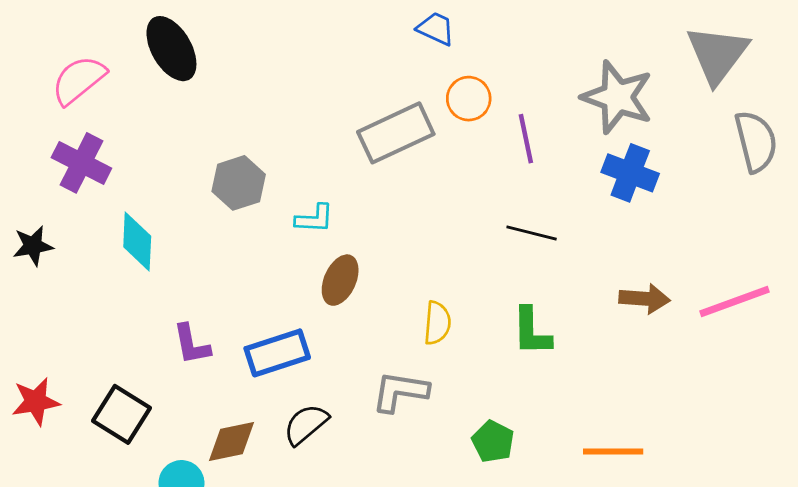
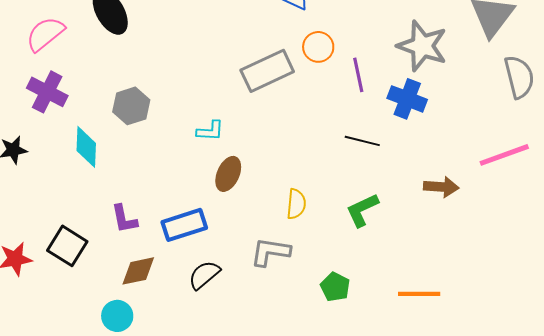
blue cross: (630, 173) -> (407, 99), moved
gray hexagon: (239, 183) -> (131, 106), moved
pink line: (735, 302) -> (504, 155), moved
green L-shape: (532, 332) -> (362, 210), turned 66
black square: (121, 414) -> (67, 246), moved
brown diamond: (231, 442) -> (138, 271), moved

